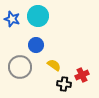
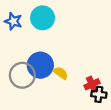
blue circle: (36, 45) -> (40, 65), moved, size x1.5
black cross: (64, 84) -> (99, 94), moved

